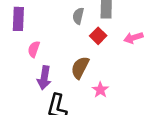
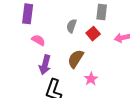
gray semicircle: (78, 16) -> (71, 26), moved
pink semicircle: (34, 49) -> (38, 40), turned 96

